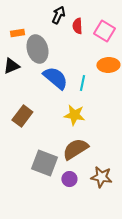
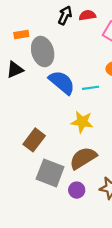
red semicircle: (77, 26) -> (87, 15), moved, turned 84
cyan line: (82, 83) -> (91, 88), turned 70
brown rectangle: (22, 116) -> (34, 140), moved

